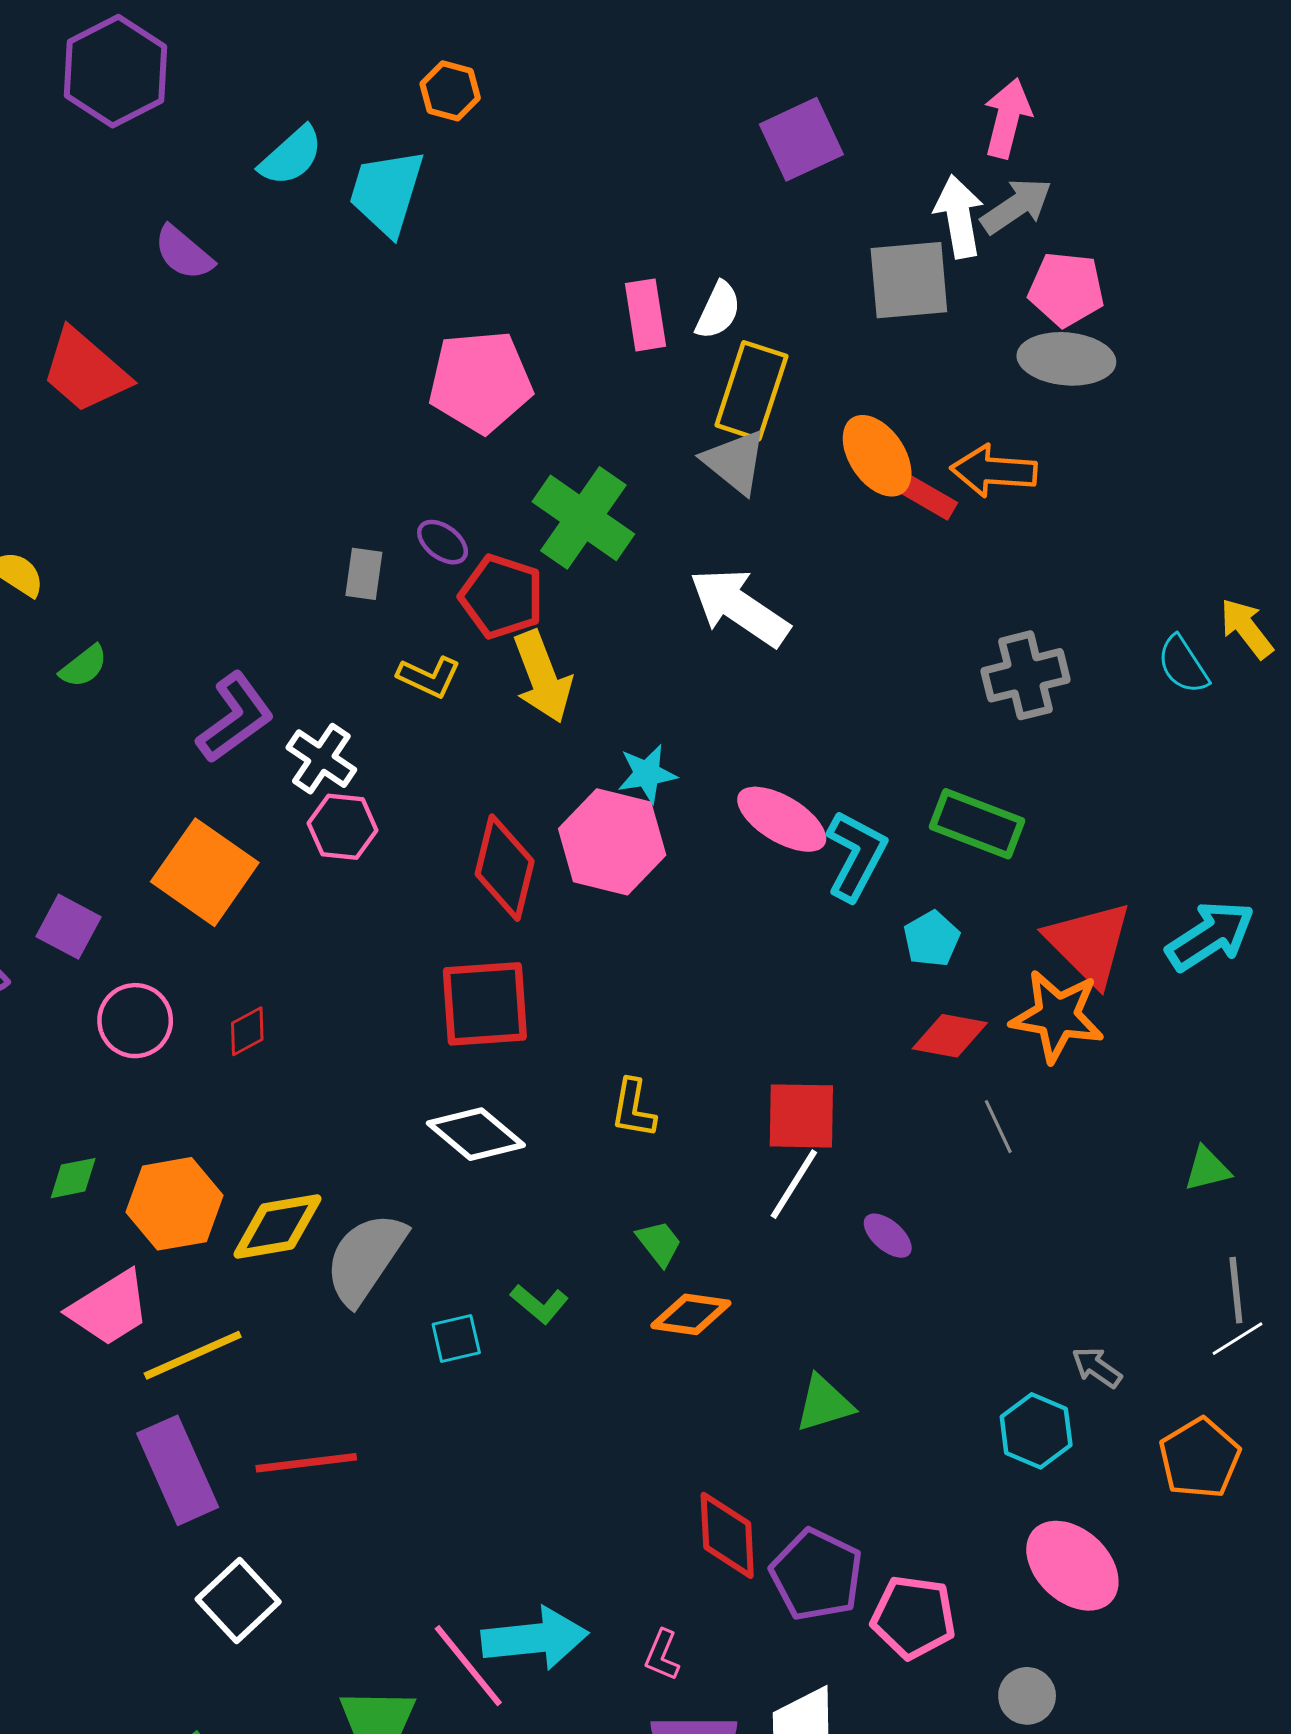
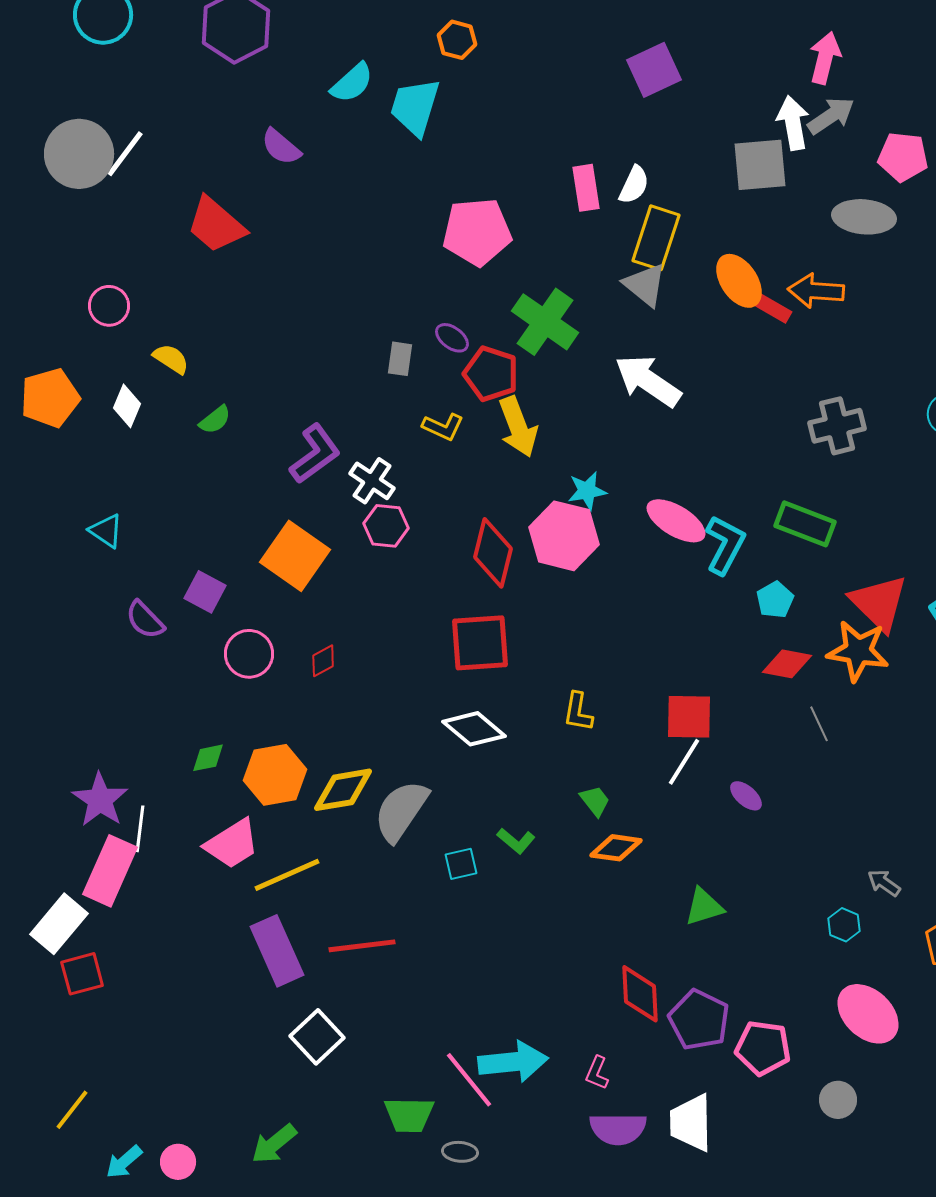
purple square: (801, 139) -> (654, 70), moved
pink pentagon: (1066, 289) -> (903, 157), moved
cyan hexagon: (1036, 1431) -> (844, 925), size x0.7

